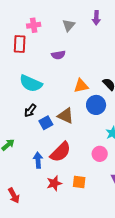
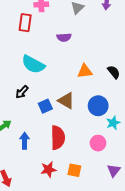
blue circle: (96, 105) -> (98, 106), moved
black arrow: (30, 111) -> (22, 92), moved
red semicircle: (61, 152) -> (58, 138), turned -50
blue arrow: (38, 160) -> (25, 141), moved

